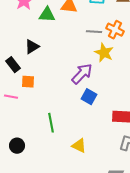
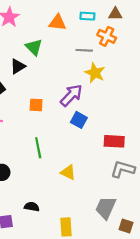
green triangle: (47, 15) -> (34, 47), moved, turned 42
orange cross: (115, 30) -> (107, 36), moved
orange square: (28, 82) -> (36, 105), moved

